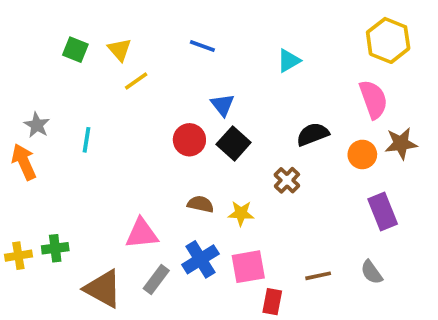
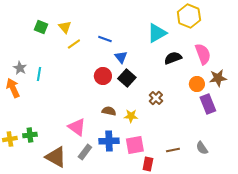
yellow hexagon: (388, 40) -> (189, 16), moved
blue line: (202, 46) -> (105, 39), moved
cyan triangle: (289, 61) -> (157, 33), size x1.5
black semicircle: (313, 134) -> (173, 58), moved
cyan line: (86, 140) -> (39, 74), moved
purple rectangle: (383, 211) -> (208, 104), moved
pink triangle: (142, 234) -> (77, 127), turned 42
blue cross: (200, 259) -> (109, 141), turned 30

